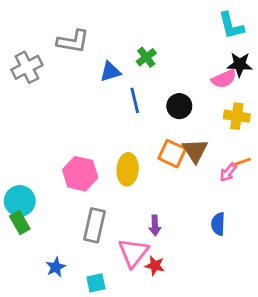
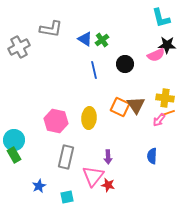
blue triangle: (110, 72) -> (85, 39), moved, turned 49
black circle: (179, 106) -> (125, 64), moved
yellow cross: (237, 116) -> (165, 98), moved

